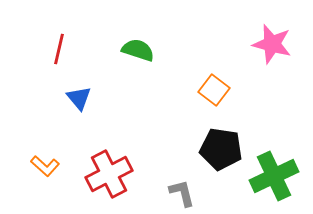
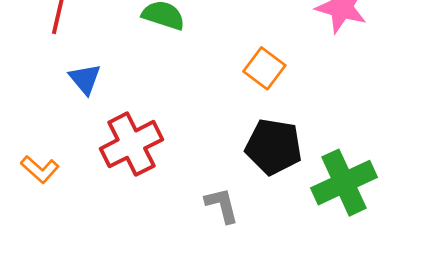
red cross: (109, 174) -> (131, 144), moved

